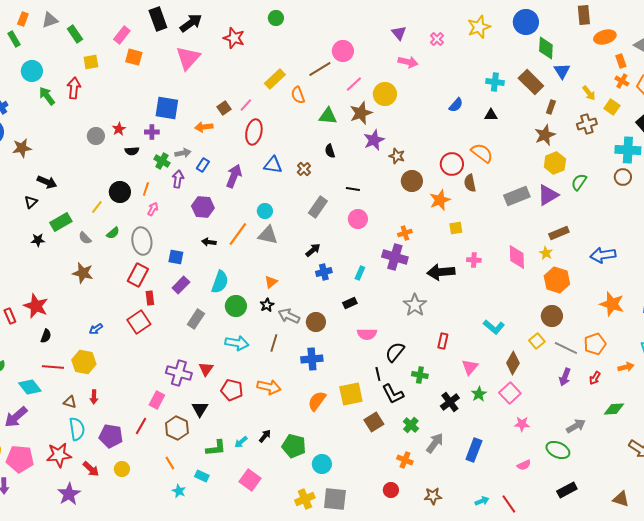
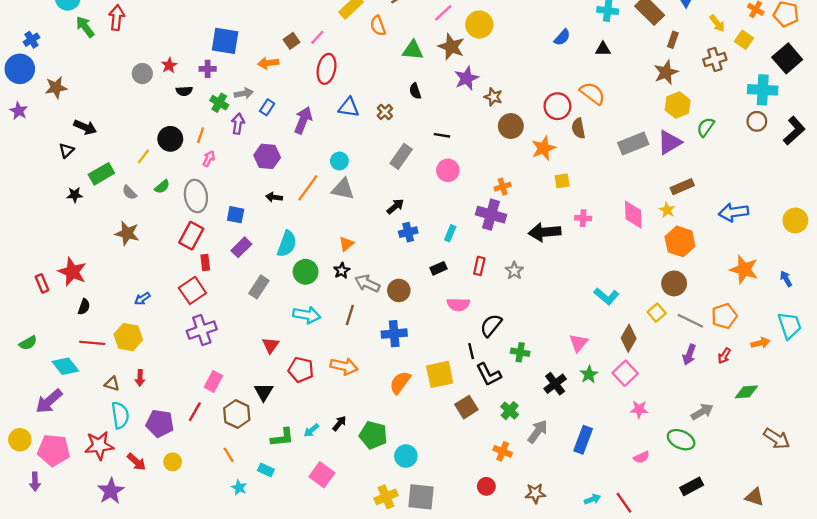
brown star: (361, 113) -> (451, 47), turned -30
gray star: (415, 305) -> (514, 271), size x0.7
red rectangle: (443, 341) -> (479, 266), moved
purple cross: (179, 373) -> (202, 330), moved, turned -35

